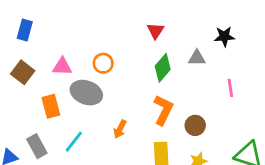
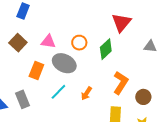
red triangle: (156, 31) -> (121, 22), size x1.5
green diamond: (163, 68) -> (106, 49), moved
orange rectangle: (51, 106) -> (36, 71), turned 30
cyan line: (74, 142) -> (58, 92), moved

